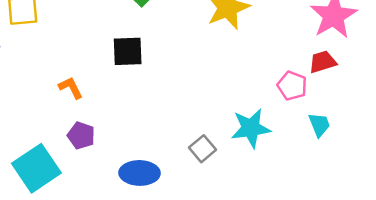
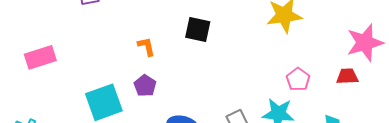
pink pentagon: (292, 86) -> (298, 79), moved

